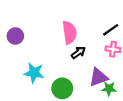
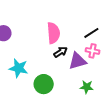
purple triangle: (98, 77) -> (78, 61), moved

